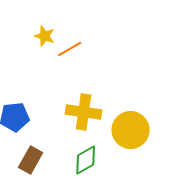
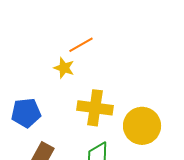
yellow star: (45, 36) -> (64, 68), moved

